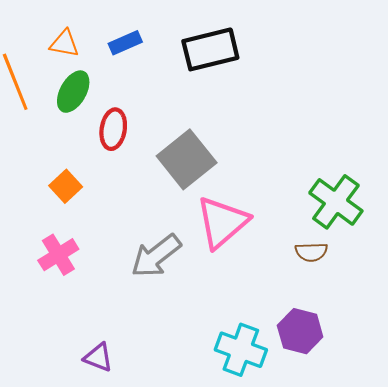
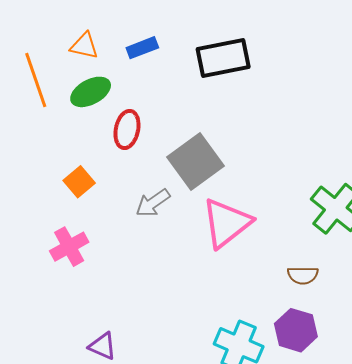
green ellipse: (73, 92) -> (91, 92), turned 30
brown semicircle: (311, 252) -> (303, 275), moved
gray arrow: (156, 256) -> (153, 203), moved, size x0.7

